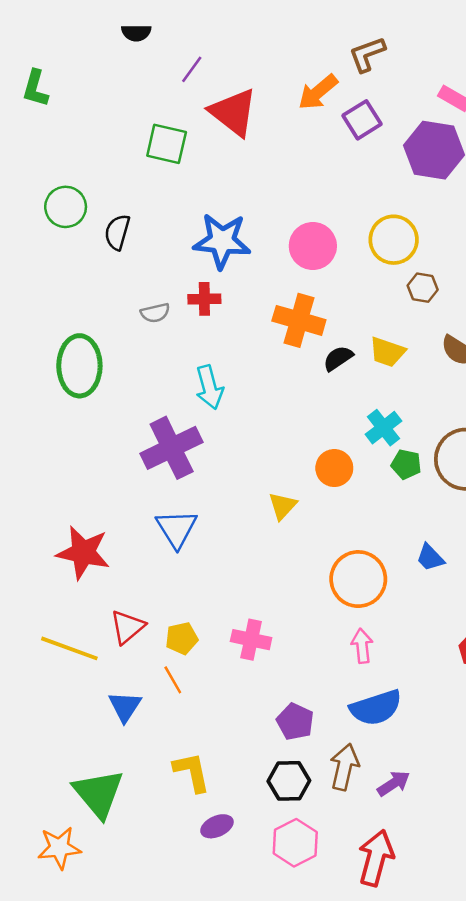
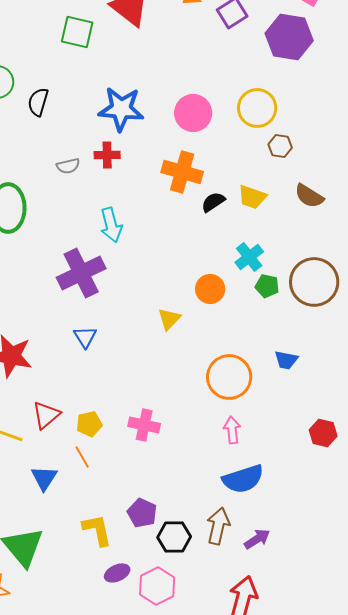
blue triangle: (177, 529) -> (85, 337), size x0.7
blue trapezoid: (430, 558) -> (286, 360), turned -35
purple pentagon: (295, 722) -> (142, 513), moved
pink hexagon: (295, 843) -> (157, 586), moved

